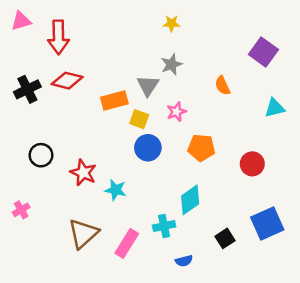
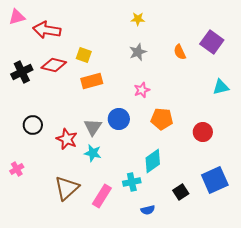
red arrow: (58, 37) -> (47, 30), turned 100
gray triangle: (148, 86) -> (93, 127), moved
orange semicircle: (222, 86) -> (180, 52), moved
yellow square: (139, 119) -> (84, 55), moved

